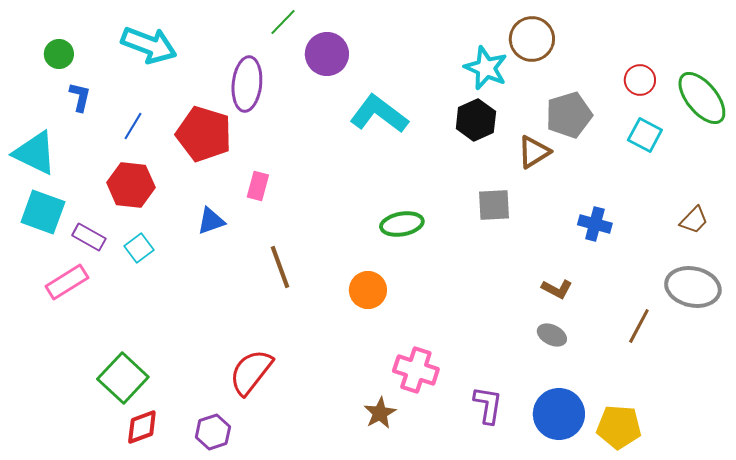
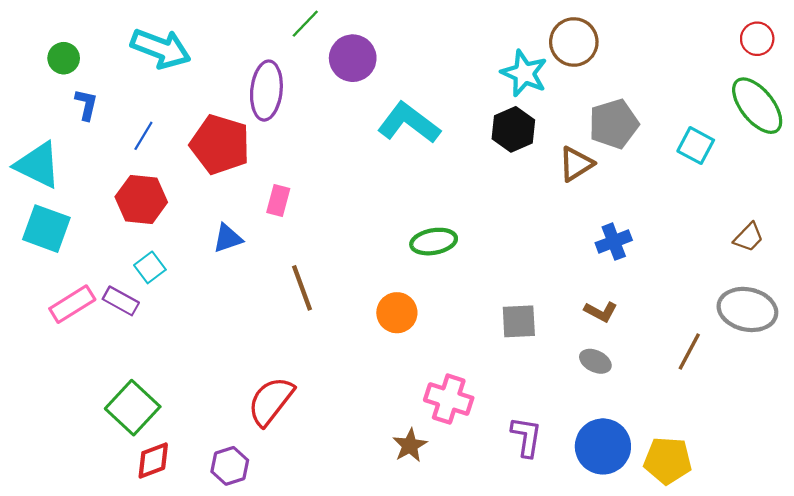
red circle: (640, 80) -> (757, 39), moved
gray square: (494, 205) -> (519, 321), moved
blue cross: (595, 224) -> (614, 242), moved, turned -36
purple rectangle: (89, 237) -> (121, 301), moved

